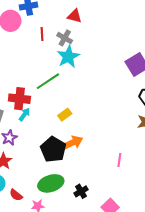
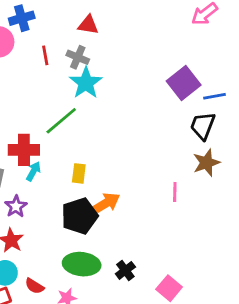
yellow rectangle: (65, 115) -> (79, 173), moved, turned -40
black pentagon: (53, 149) -> (80, 216), turned 30
pink line: (119, 160) -> (175, 192), moved
green ellipse: (51, 183) -> (82, 264), turned 30

